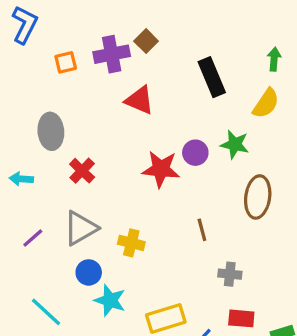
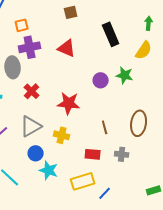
brown square: (146, 41) -> (71, 12), turned 32
purple cross: (112, 54) -> (30, 47), moved
red star: (161, 169) -> (69, 103), moved
brown ellipse: (258, 197) -> (139, 123), moved
red rectangle: (241, 318) -> (93, 154), moved

